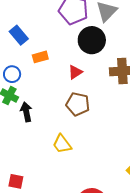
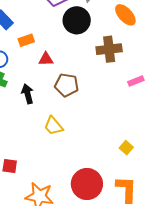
red triangle: (75, 72) -> (46, 59), moved, turned 35
black arrow: (26, 112) -> (28, 94), moved

